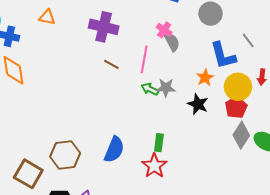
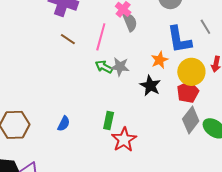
blue semicircle: (114, 150) -> (64, 124), size x0.6
red star: (154, 166) -> (124, 140), moved

